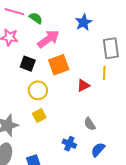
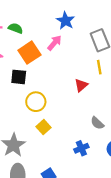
pink arrow: (48, 39) -> (54, 43), moved, size x0.7
orange square: (59, 65) -> (29, 53), moved
blue cross: (69, 144) -> (81, 148), turned -32

